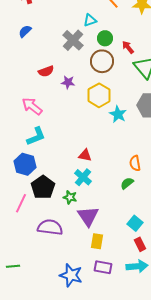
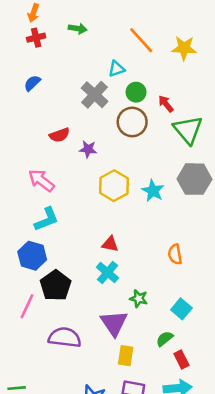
yellow hexagon: (99, 95) -> (114, 186), moved
green semicircle: (127, 183) -> (165, 339), moved
green star: (70, 197) -> (139, 298), moved
cyan square: (135, 223) -> (181, 309), moved

